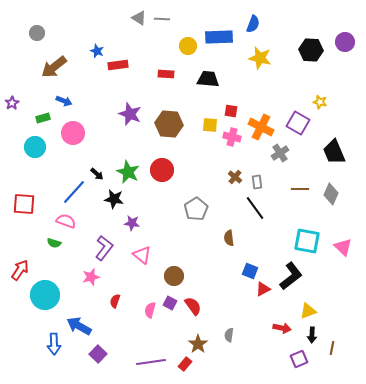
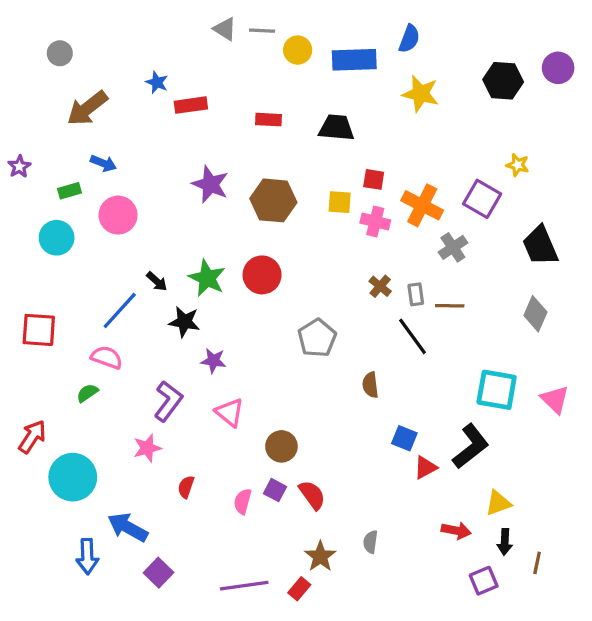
yellow circle: (188, 46) -> (298, 50), moved
brown line: (300, 189) -> (450, 306), moved
green semicircle: (54, 243) -> (87, 393), turned 128

